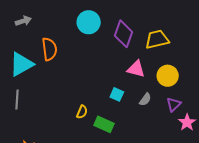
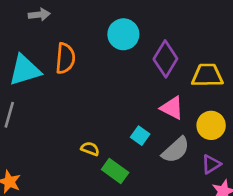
gray semicircle: (145, 99) -> (176, 150), size x1.6
yellow semicircle: (82, 112) -> (90, 149), turned -104

